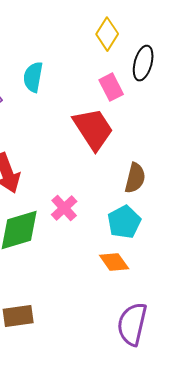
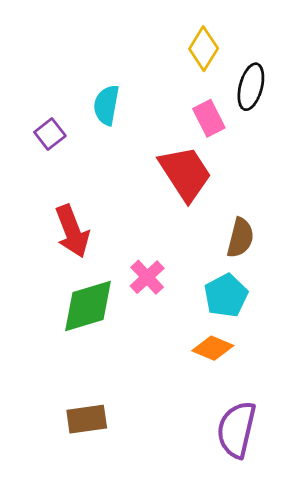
orange diamond: (114, 262) -> (213, 348), turned -32

